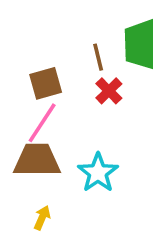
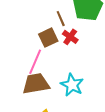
brown square: (46, 83) -> (48, 38), moved

